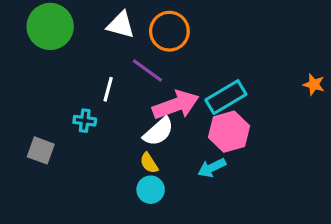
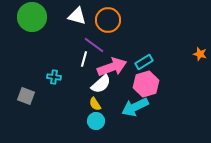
white line: (108, 89) -> (84, 59), moved
cyan rectangle: (226, 97) -> (144, 62), size x0.7
cyan arrow: (212, 168) -> (135, 107), size x1.5

